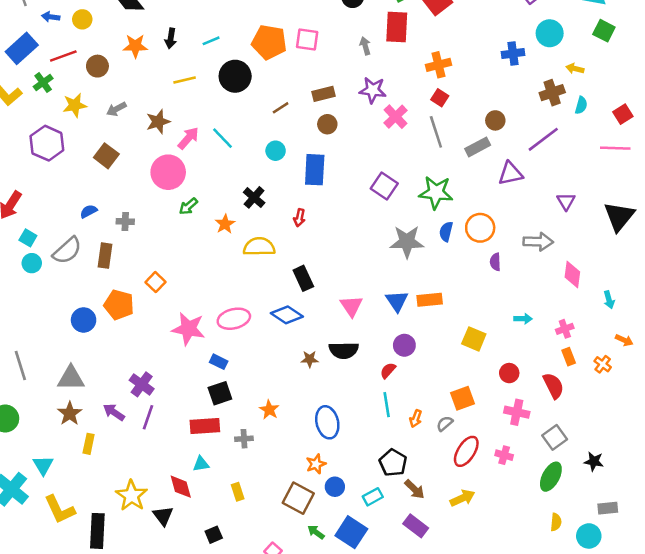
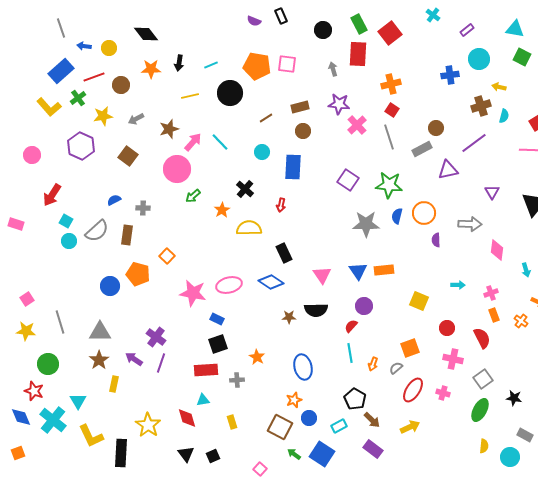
gray rectangle: (608, 508) -> (525, 435), turned 35
black triangle: (163, 516) -> (186, 454), moved

